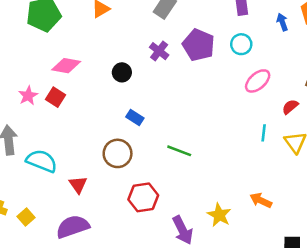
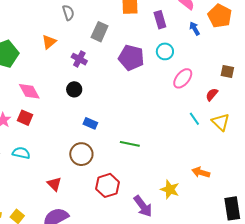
purple cross: (159, 51) -> (79, 59), moved
pink diamond: (66, 66) -> (29, 91), turned 60
cyan line: (264, 133) -> (194, 119), turned -32
cyan semicircle: (42, 161) -> (21, 153), moved, size x0.7

